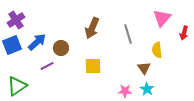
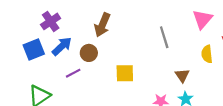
purple cross: (16, 20) -> (51, 21), moved
brown arrow: (92, 28) -> (102, 25), moved
yellow semicircle: (157, 50) -> (207, 54), moved

